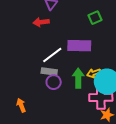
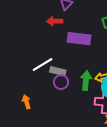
purple rectangle: (79, 46) -> (79, 39), moved
white line: (52, 55) -> (43, 64), moved

